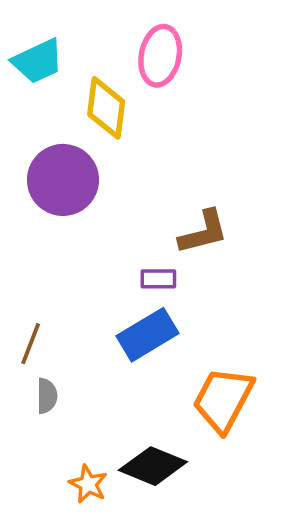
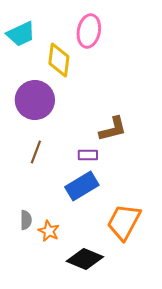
brown line: (31, 344) -> (36, 152), moved
orange star: (88, 484) -> (49, 231), moved

